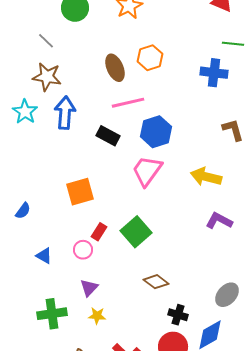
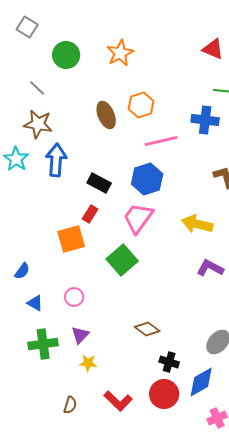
pink line: (128, 103) -> (161, 141), moved
blue semicircle: (23, 211) -> (22, 271), moved
red rectangle: (99, 232) -> (90, 214), moved
green square: (136, 232) -> (122, 260), moved
green cross: (52, 314) -> (43, 344), moved

